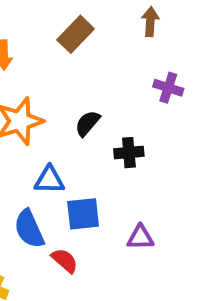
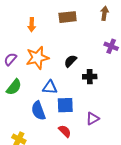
brown rectangle: (76, 34) -> (68, 17), turned 36
purple triangle: (140, 237) -> (93, 119), turned -32
red semicircle: (65, 261) -> (65, 131), moved

